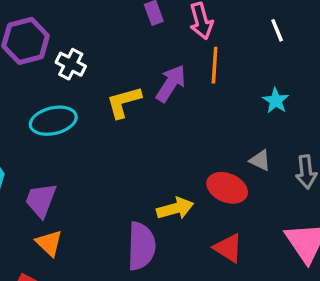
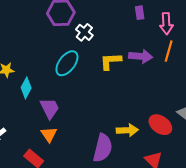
purple arrow: (171, 83) -> (141, 56), turned 50
cyan ellipse: (53, 121) -> (67, 63), turned -52
purple trapezoid: (41, 200) -> (50, 108), turned 120

